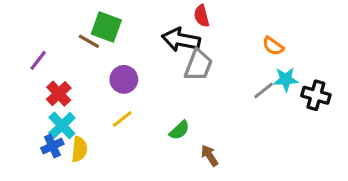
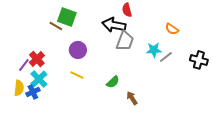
purple line: (38, 60) -> (24, 65), moved
cyan star: (286, 79) -> (154, 50), moved
yellow line: (122, 119) -> (77, 75), turned 64
yellow semicircle: (79, 149) -> (19, 88), moved

